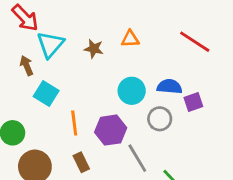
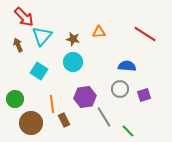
brown arrow: (27, 66) -> (18, 45), moved
cyan circle: (132, 91) -> (73, 62), moved
purple square: (193, 102) -> (144, 95), moved
orange line: (74, 123) -> (52, 104), moved

